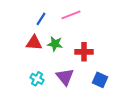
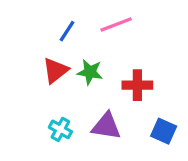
red triangle: (34, 43) -> (56, 70), turned -42
purple triangle: (65, 77) -> (106, 126), turned -42

